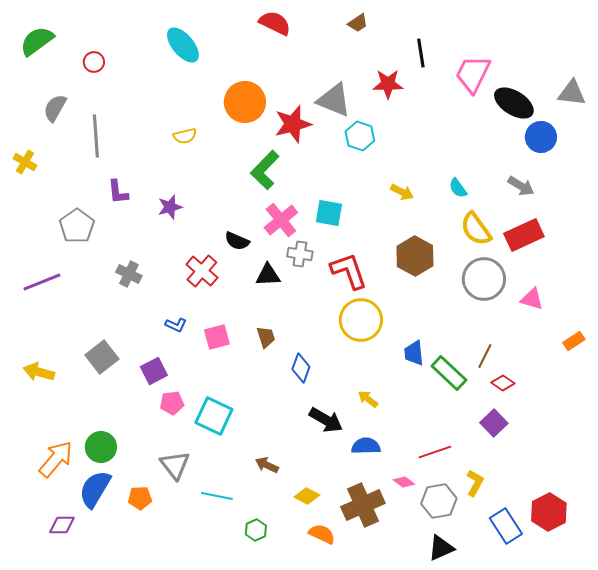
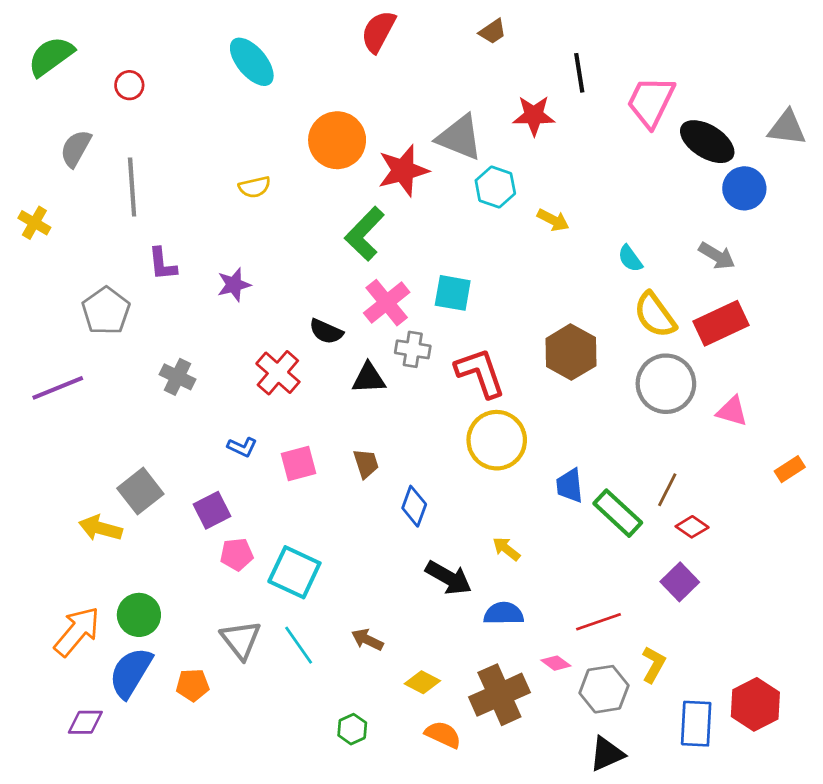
red semicircle: (275, 23) -> (378, 32), turned -88
yellow arrow: (402, 192) -> (553, 220), moved
yellow arrow: (39, 372) -> (100, 528), moved
cyan line: (217, 496) -> (299, 645), moved, turned 44
blue rectangle: (506, 526) -> (696, 724), turned 36

